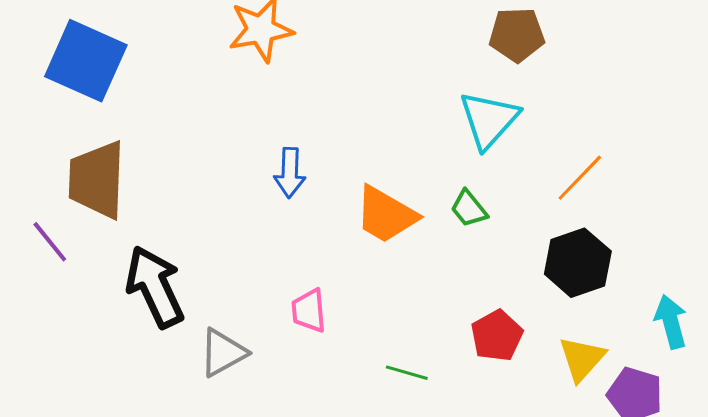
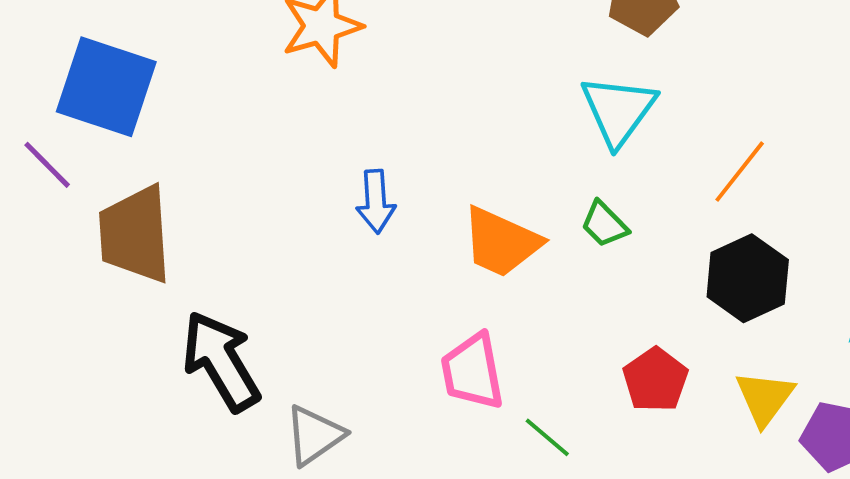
purple line: (50, 242) -> (47, 165), moved
pink trapezoid: (309, 311) -> (472, 371), moved, size x1.4
green line: (407, 373) -> (547, 437), turned 30

